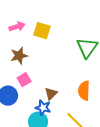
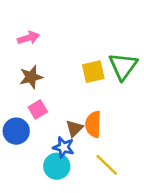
yellow square: (42, 31) -> (93, 72), moved, turned -30
orange semicircle: (84, 91) -> (93, 124), moved

